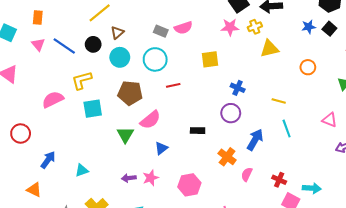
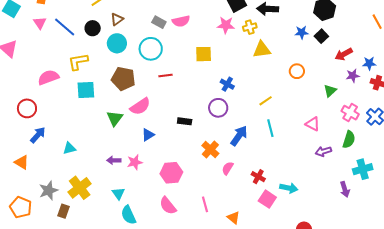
yellow line: (279, 101) -> (266, 101), turned -56
red circle: (21, 133) -> (27, 108), moved

